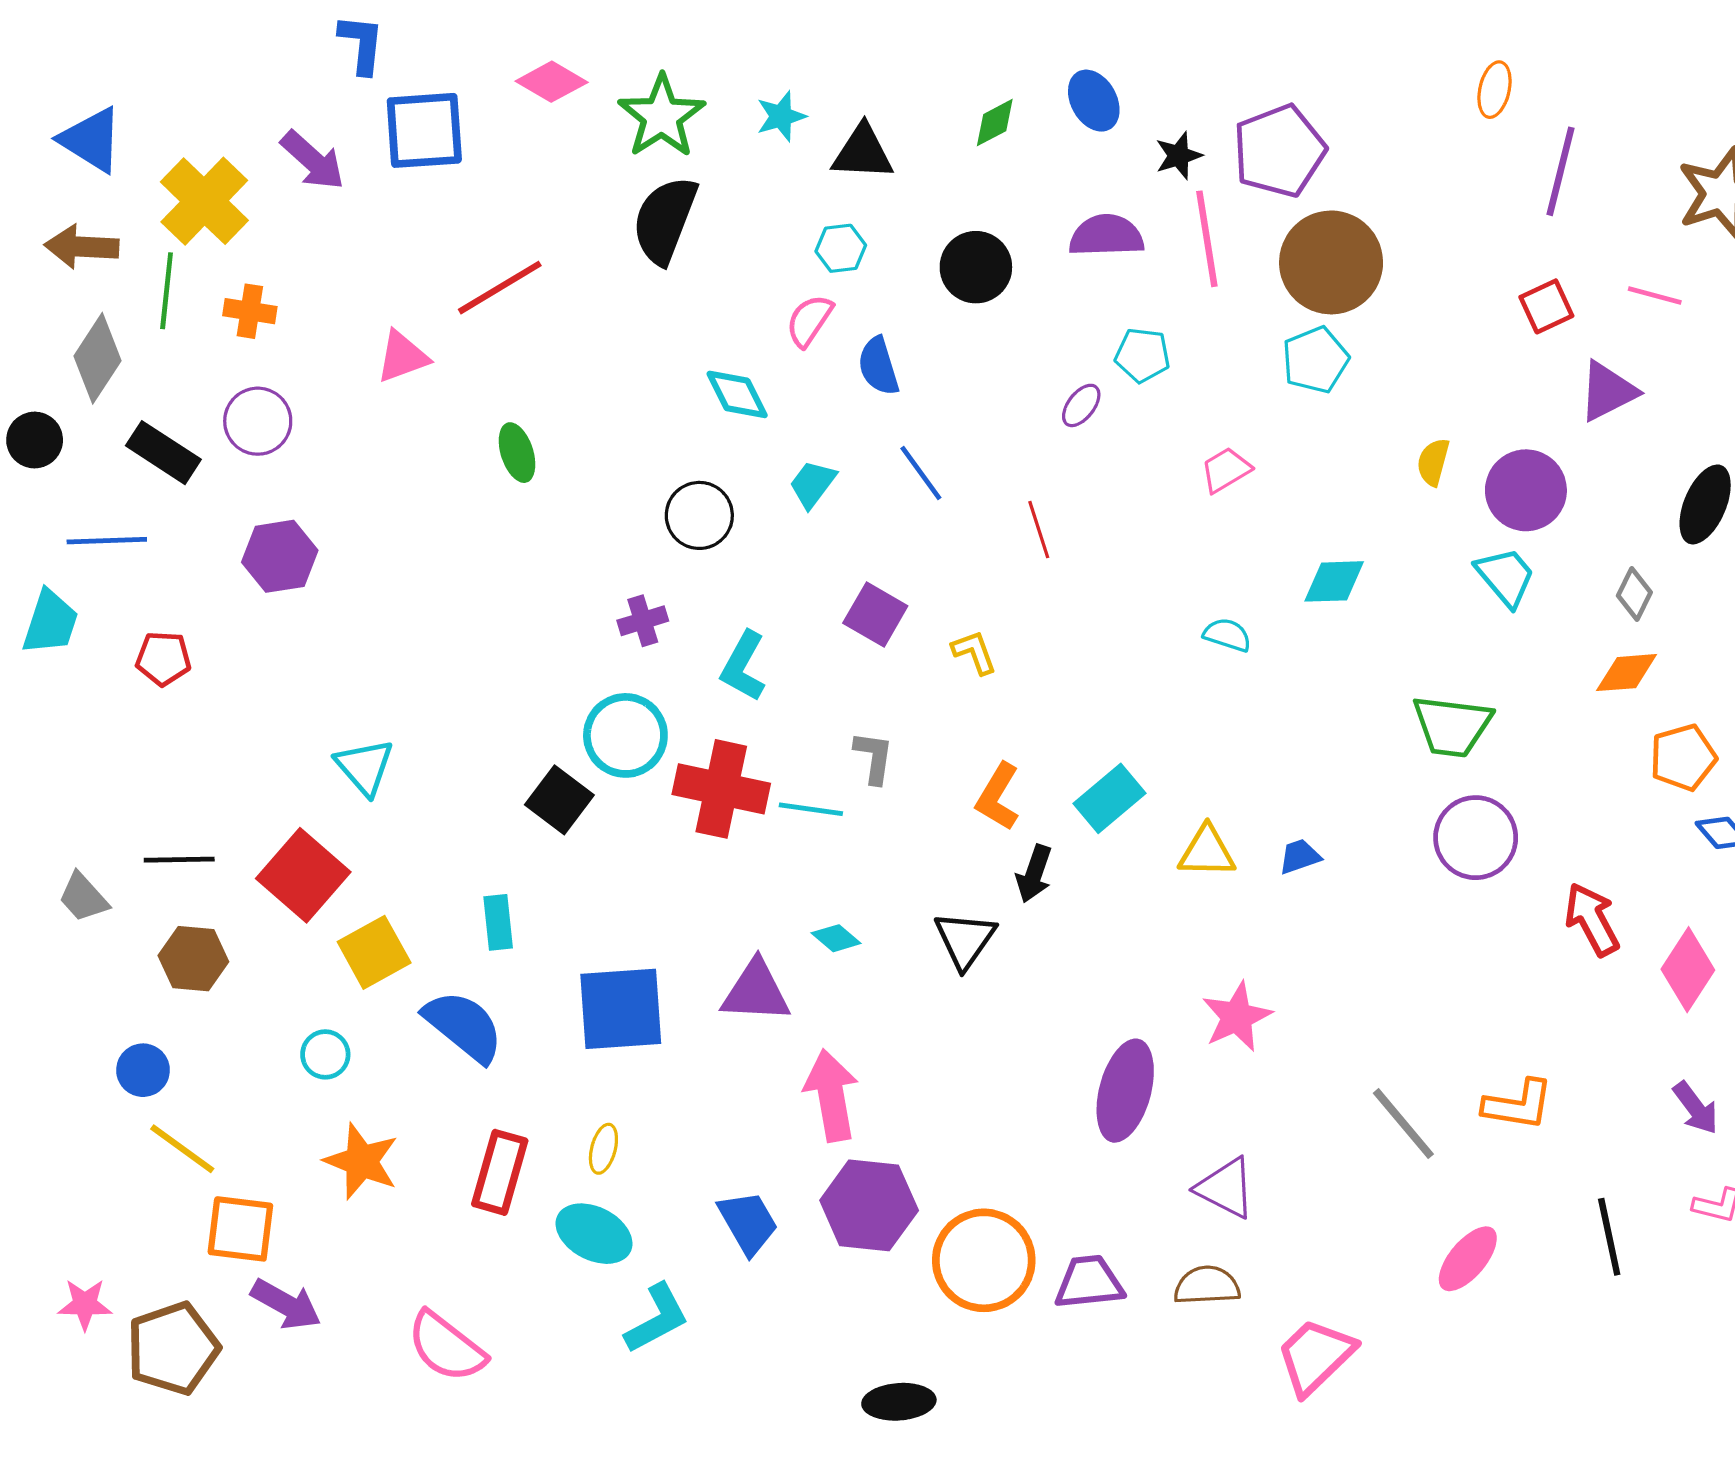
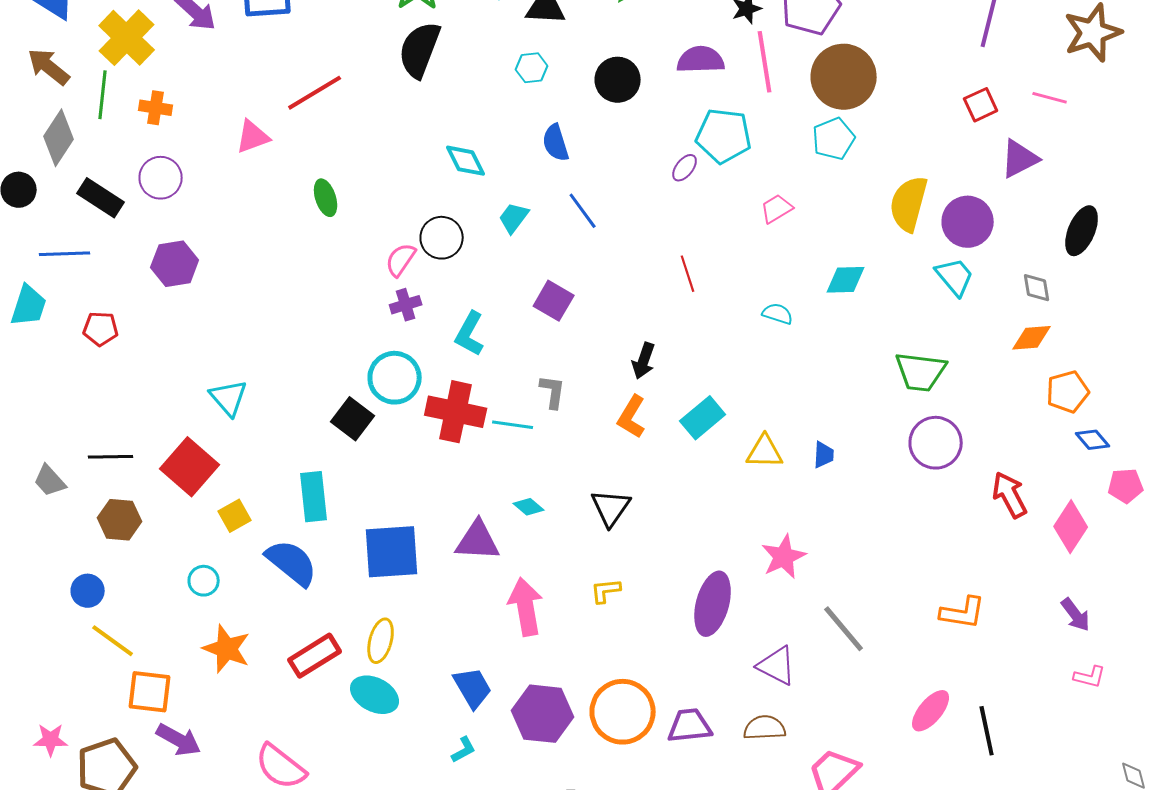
brown arrow: (82, 247) -> (49, 67), turned 36
pink semicircle: (809, 321) -> (401, 260), moved
cyan pentagon: (1142, 355) -> (724, 136), size x1.6
yellow semicircle: (1433, 462) -> (909, 204), size x1.8
red line: (1039, 530) -> (688, 274), moved
gray diamond: (1634, 594) -> (1037, 288), turned -36
yellow L-shape: (974, 652) -> (606, 591), moved, turned -76
blue trapezoid: (1300, 856) -> (824, 455), turned 112
black arrow: (1034, 874) -> (644, 361), moved
cyan rectangle: (498, 922) -> (314, 497), size x1.4
yellow square: (374, 952) -> (235, 516), size x0.7
gray line: (1403, 1124) -> (844, 629), moved
yellow ellipse: (603, 1149) -> (381, 641), size x1.4
red rectangle: (500, 1172) -> (315, 656), turned 42
purple hexagon: (869, 1205) -> (543, 714), moved
black line: (1609, 1237) -> (987, 731), moved
cyan L-shape: (657, 1318) -> (464, 750), moved, size x0.6

